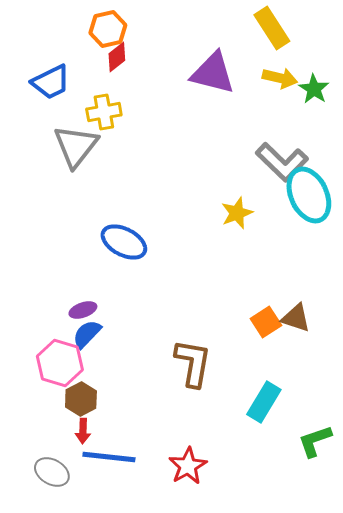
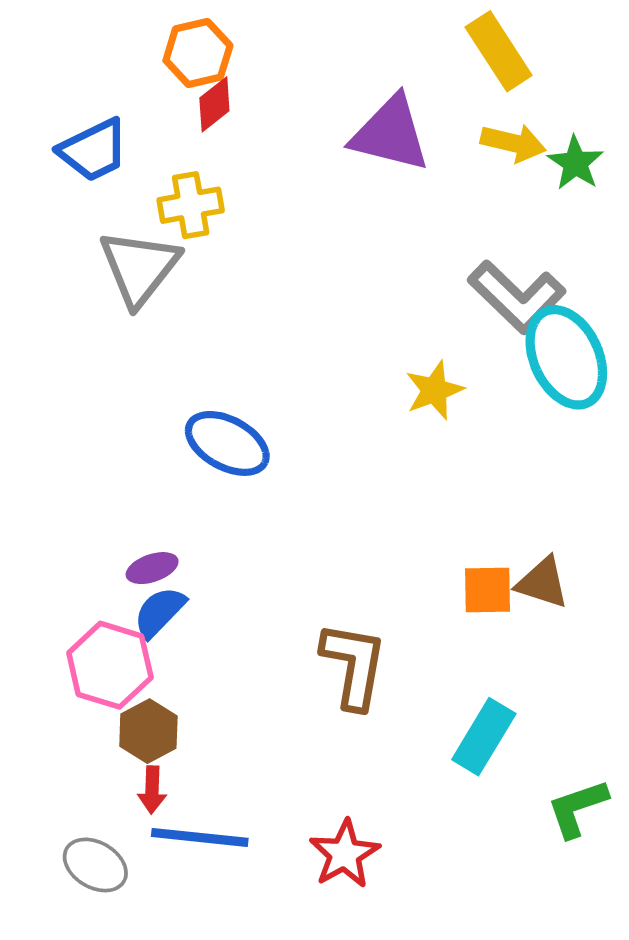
orange square: (266, 322) -> (488, 590), turned 32

